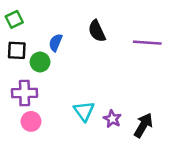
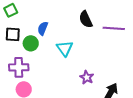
black semicircle: (97, 31) -> (86, 19), moved
cyan triangle: (84, 111) -> (65, 48), moved
purple star: (112, 119) -> (87, 77), moved

